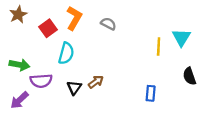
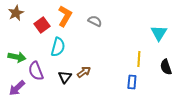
yellow line: (159, 47) -> (139, 59), moved
purple semicircle: (41, 81) -> (36, 71), turned 72

